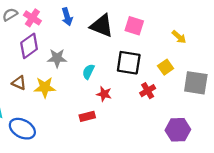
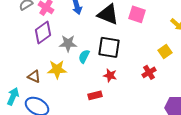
black square: (129, 63) -> (109, 47), moved
cyan semicircle: (88, 72) -> (84, 56), moved
brown triangle: (19, 83) -> (34, 76), moved

